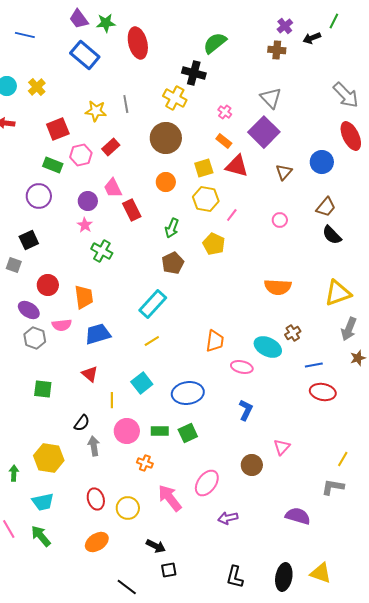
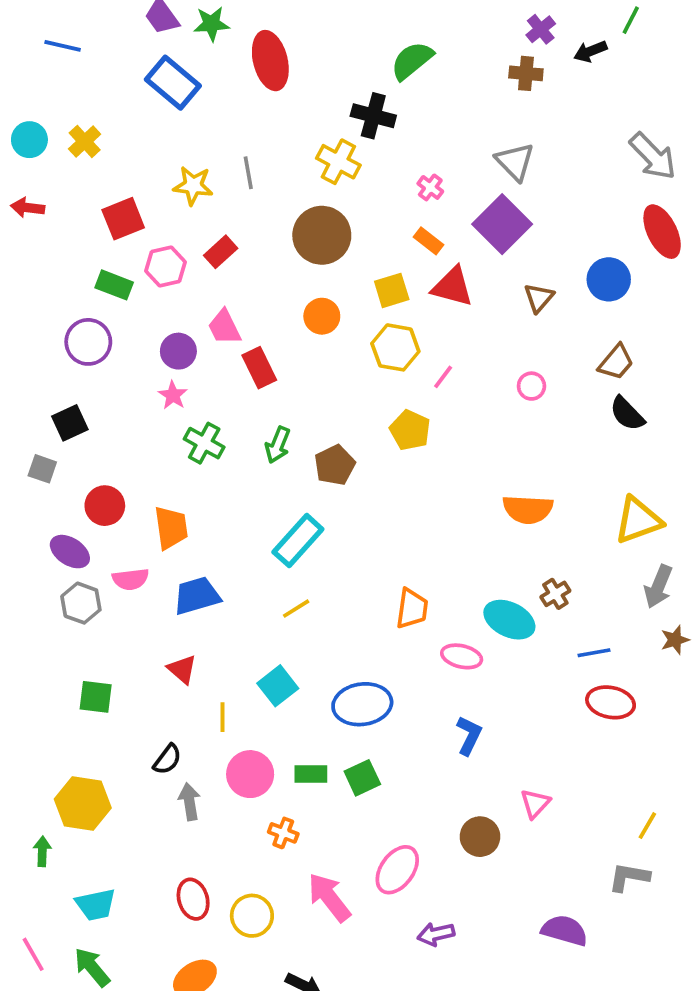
green arrow: (172, 228) -> (278, 445), moved
yellow hexagon: (49, 458) -> (83, 804), moved

